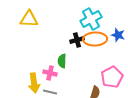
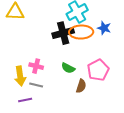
black cross: (77, 40) -> (63, 33), size x1.5
green semicircle: (62, 61) -> (68, 68), moved, turned -64

